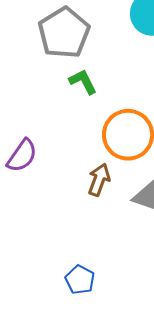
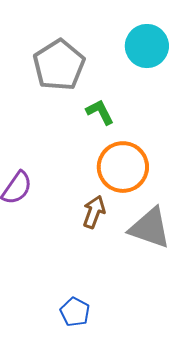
green L-shape: (83, 82) -> (100, 112), moved

